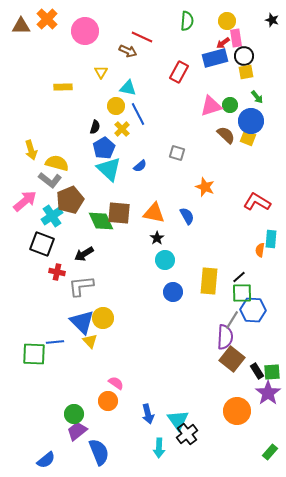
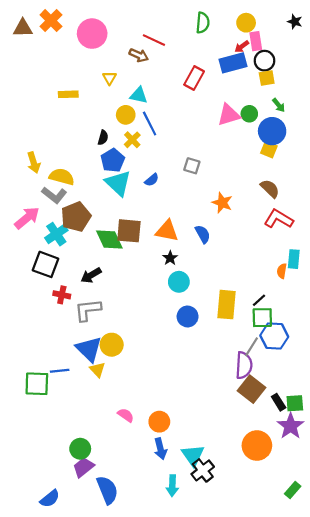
brown semicircle: (226, 135) -> (270, 189), moved
orange circle: (108, 401) -> (159, 422), moved

